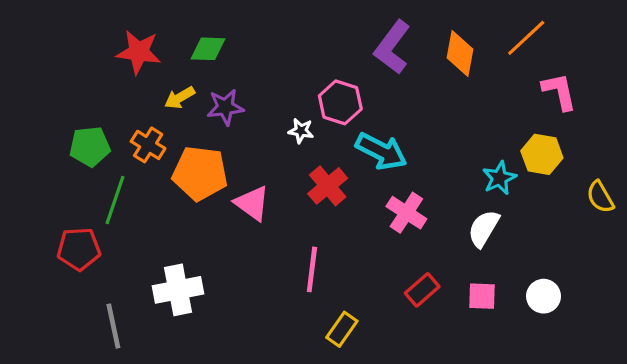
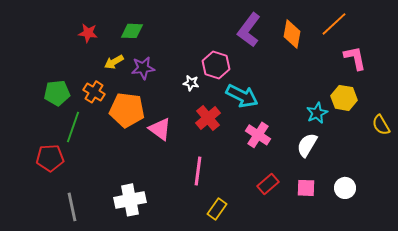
red star: (139, 52) -> (88, 33), size x0.7
white cross: (178, 290) -> (130, 200), moved

